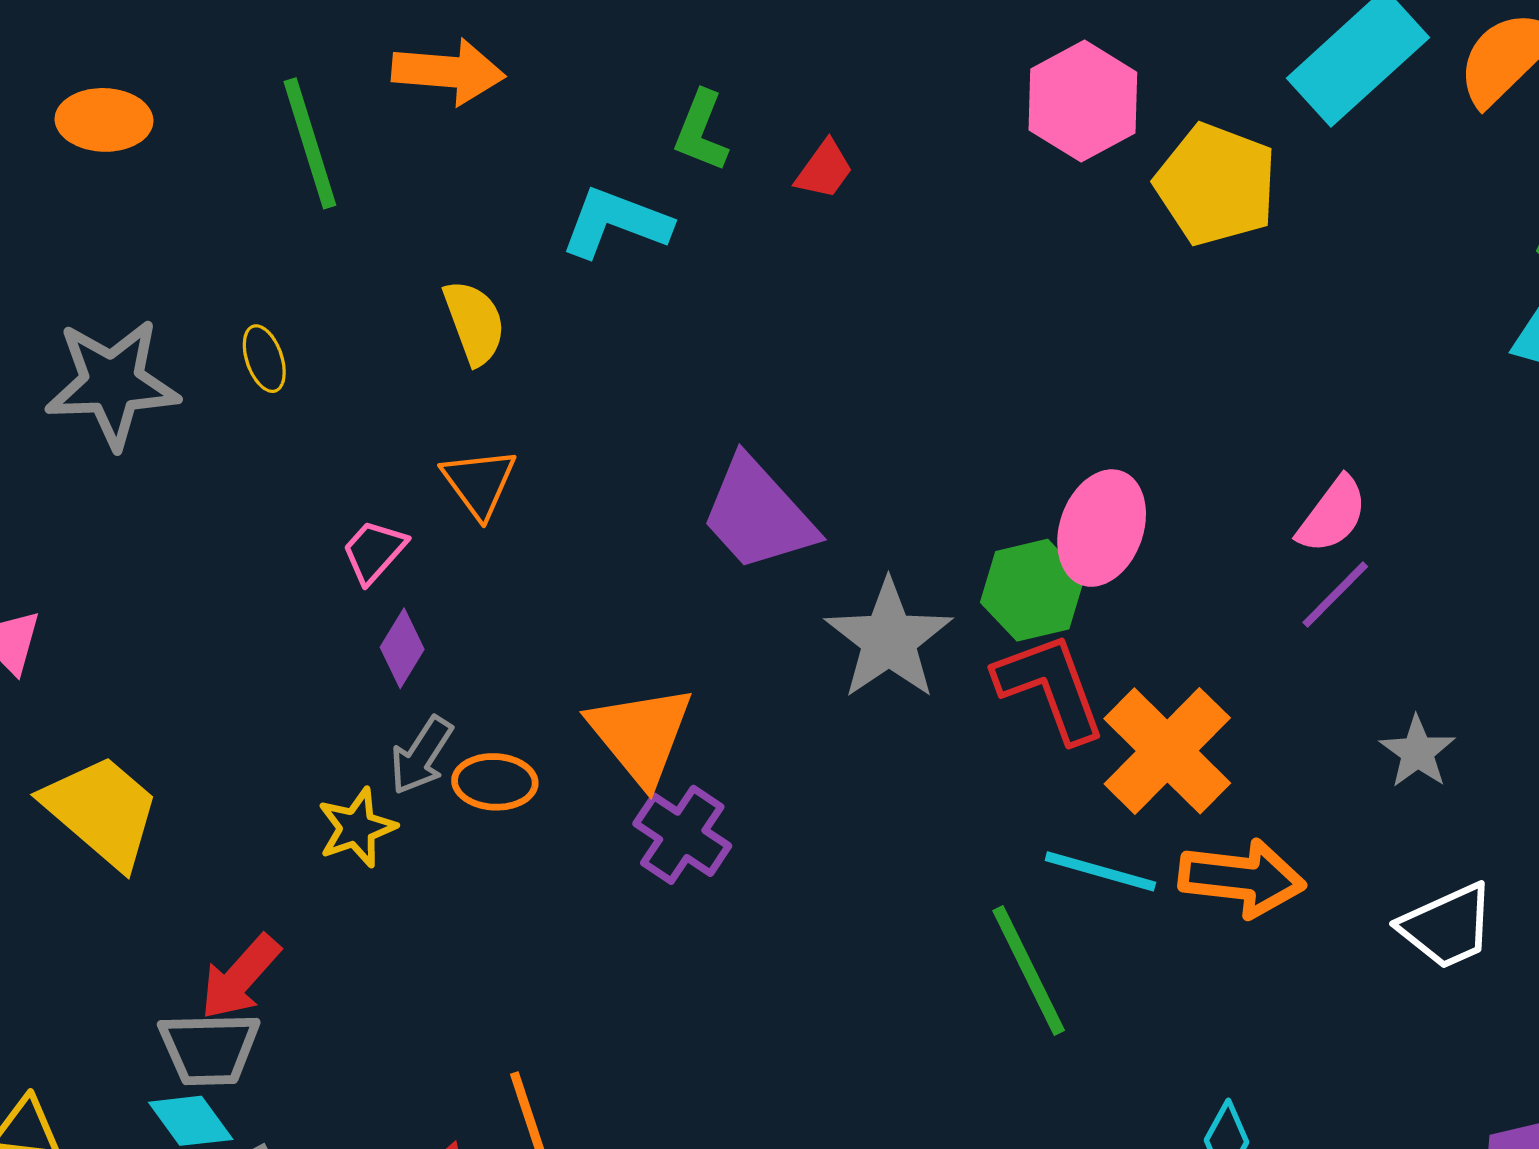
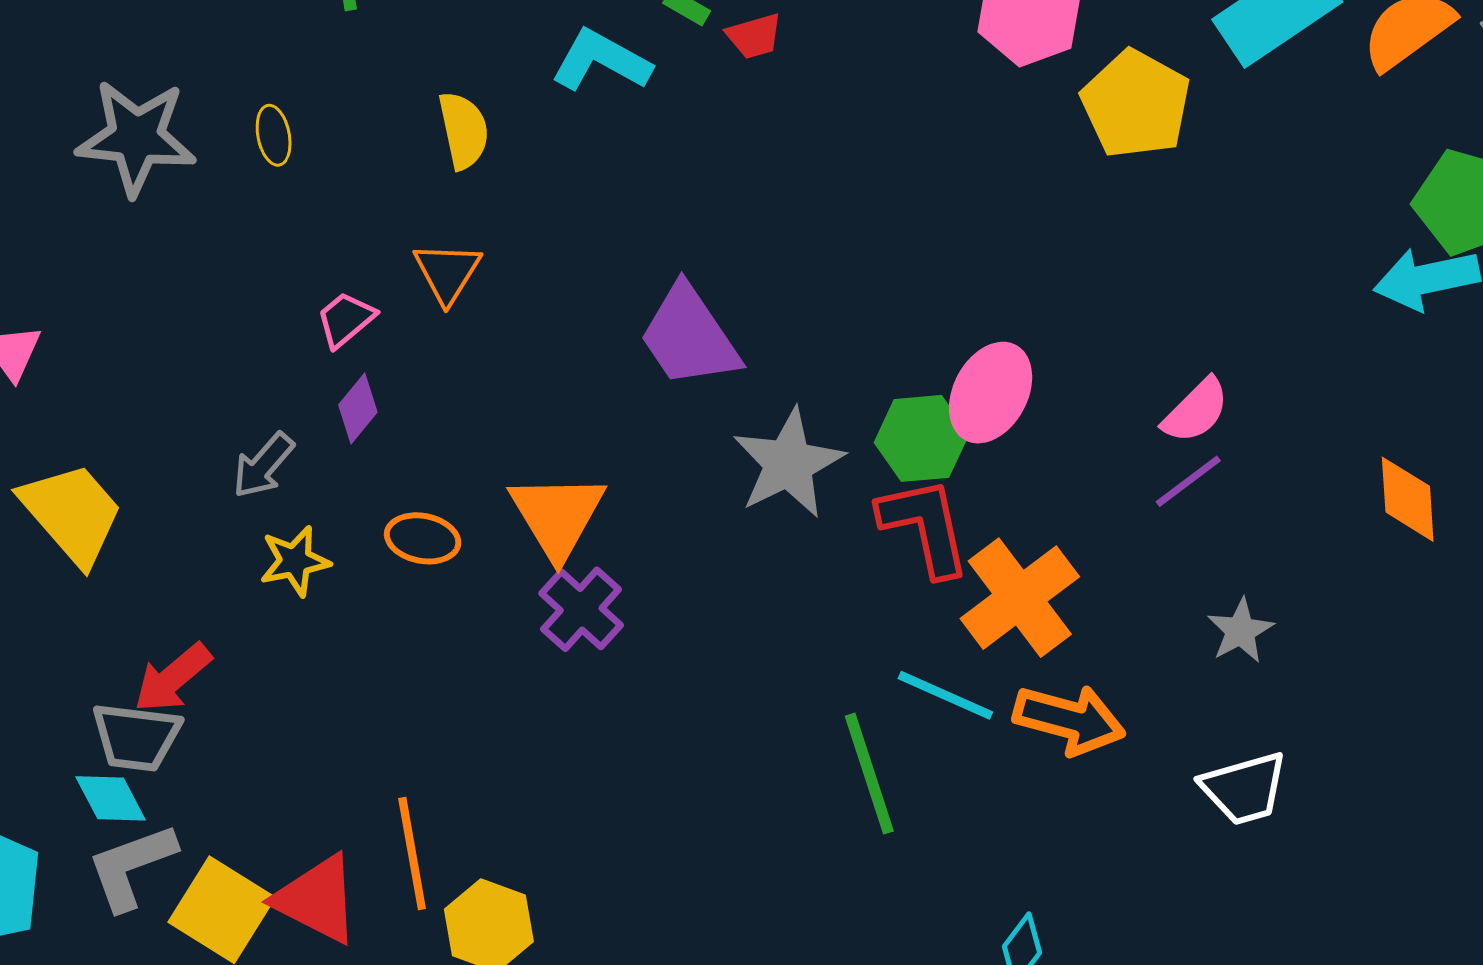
red trapezoid: (824, 170) -> (754, 36), moved, turned 30
gray arrow: (421, 755) -> (263, 465), moved

